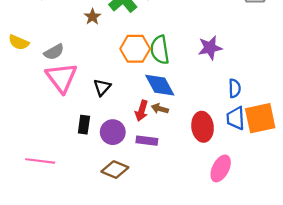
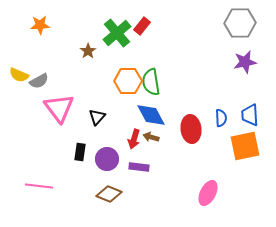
purple star: (210, 48) -> (245, 62), moved
gray semicircle: (54, 52) -> (39, 81), moved
blue trapezoid: (236, 118) -> (250, 115), moved
red ellipse: (203, 127) -> (191, 129), moved

